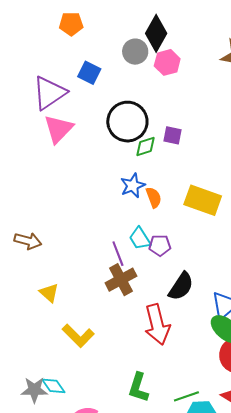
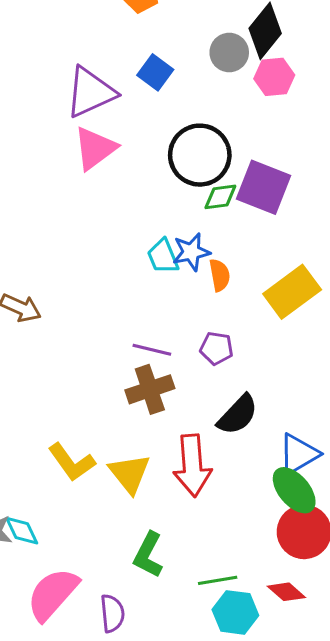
purple square: (172, 135) -> (263, 187), size x1.8
yellow rectangle: (203, 200) -> (292, 292), turned -66
cyan trapezoid: (140, 239) -> (163, 256), moved
purple line: (118, 254) -> (152, 350), turned -65
yellow triangle: (49, 293) -> (130, 473), moved, size x1.4

